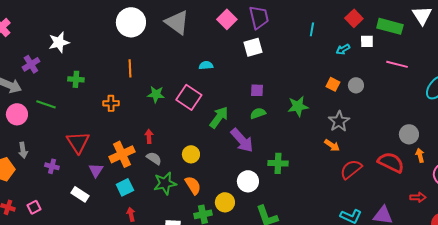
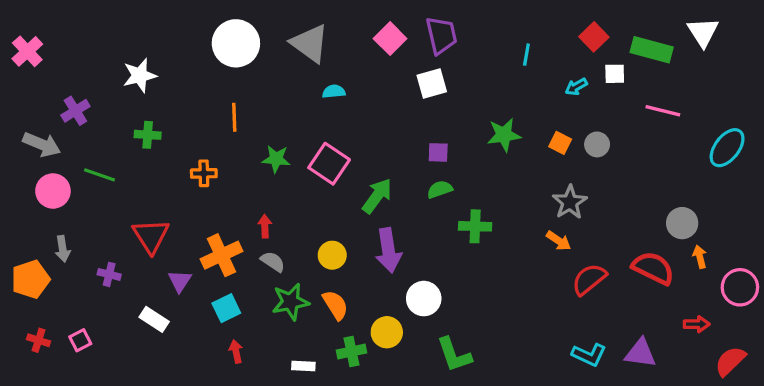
white star: (59, 42) -> (140, 75), moved
cyan semicircle: (206, 65) -> (334, 91), moved
green star: (298, 106) -> (504, 135), moved
purple arrow: (242, 140) -> (388, 250), moved, turned 32
green cross: (278, 163) -> (475, 226), moved

